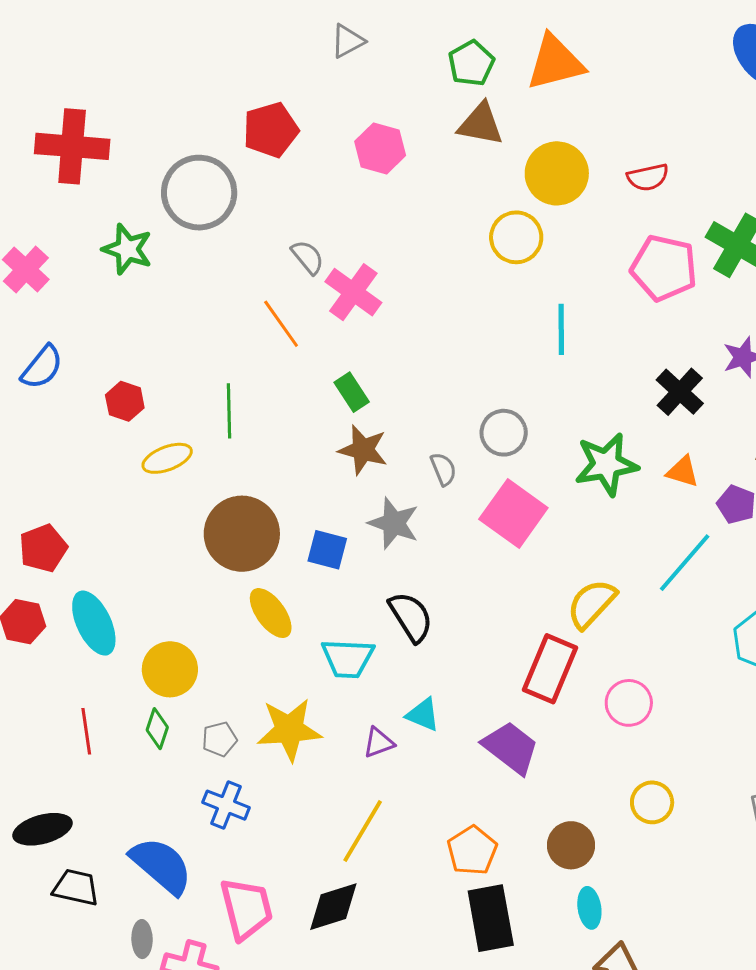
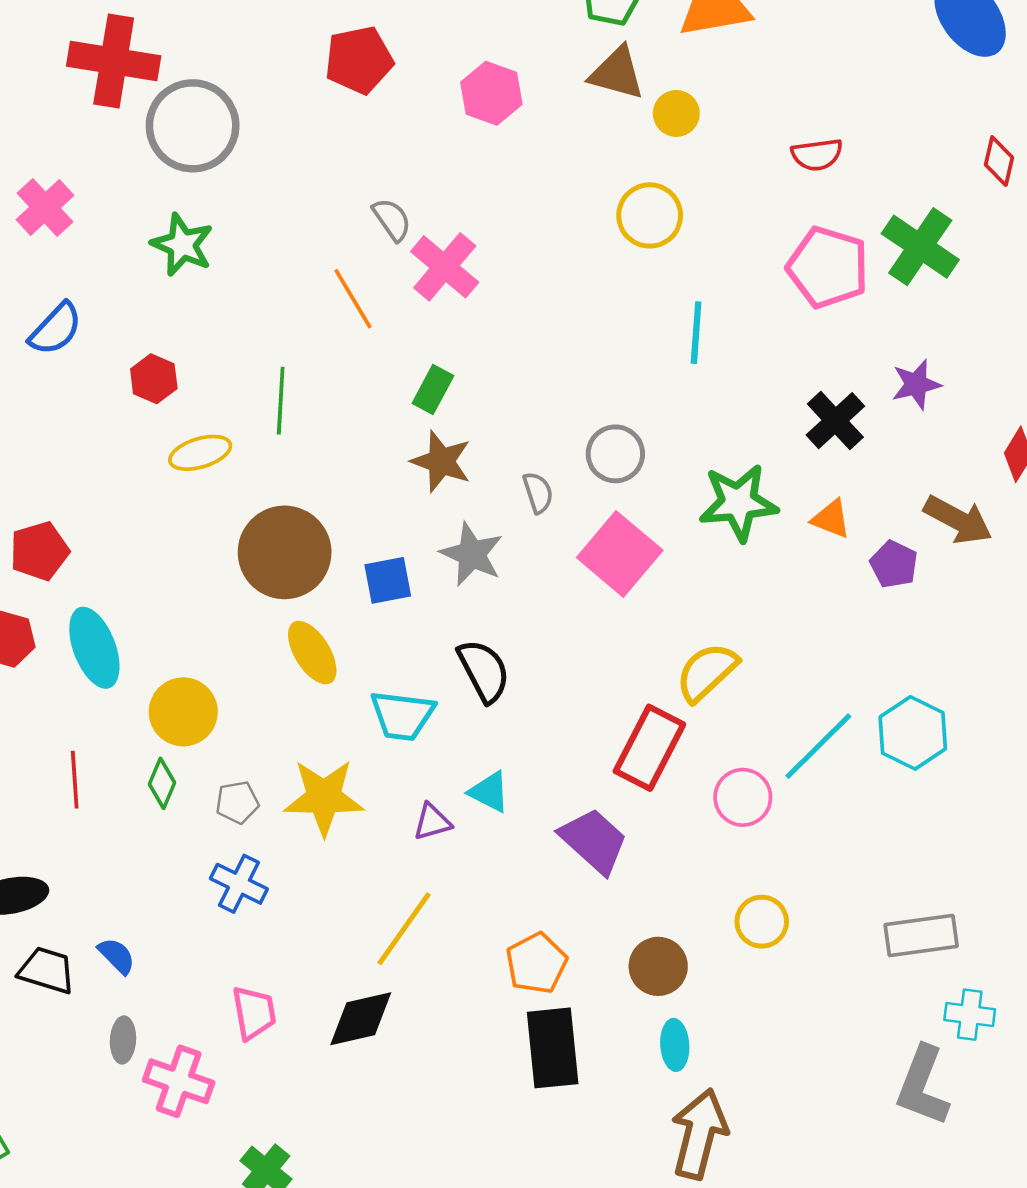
yellow circle: (557, 173) -> (676, 113), moved, size x0.6
gray circle: (199, 193) -> (193, 126), moved
green star: (127, 249) -> (182, 245), moved
green rectangle: (352, 392) -> (433, 389), turned 57
blue square: (327, 550) -> (388, 580), turned -30
cyan line: (685, 563) -> (818, 746), moved
blue semicircle: (161, 866) -> (117, 956), moved, size x0.5
pink trapezoid: (246, 909) -> (254, 1013), size x0.7

